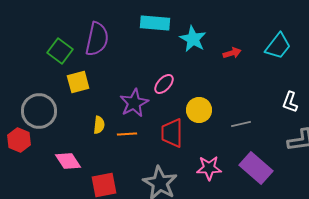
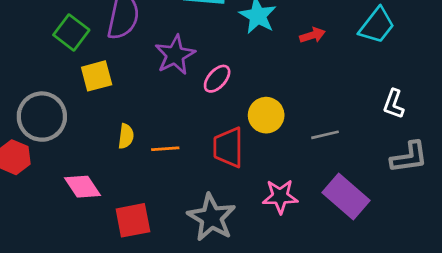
purple star: (134, 103) -> (175, 55), moved

